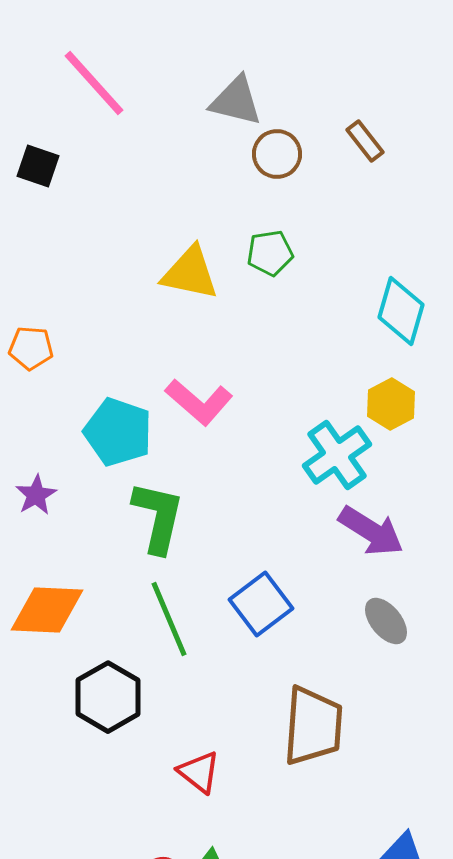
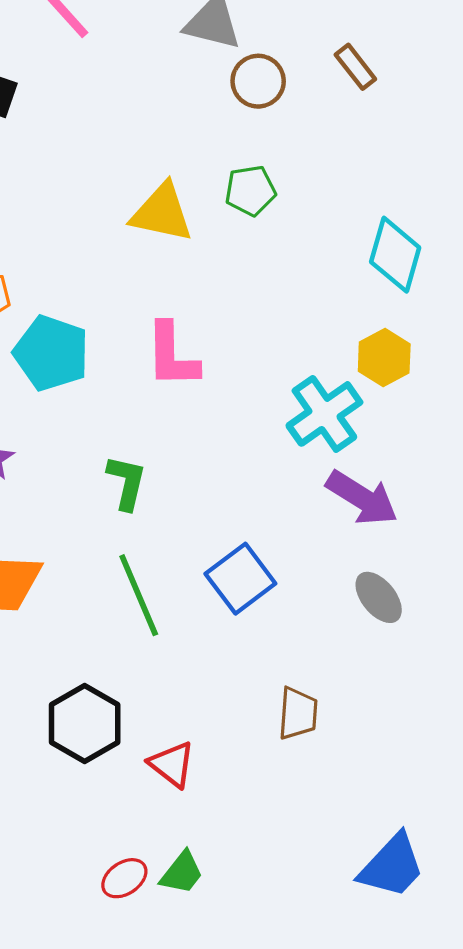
pink L-shape: (199, 402) -> (172, 355), turned 48
cyan pentagon: (118, 432) -> (51, 353), moved
green L-shape: (158, 517) -> (127, 482), size x0.7
black hexagon: (108, 697) -> (85, 723), moved
brown trapezoid: (313, 726) -> (298, 713), size x0.6

